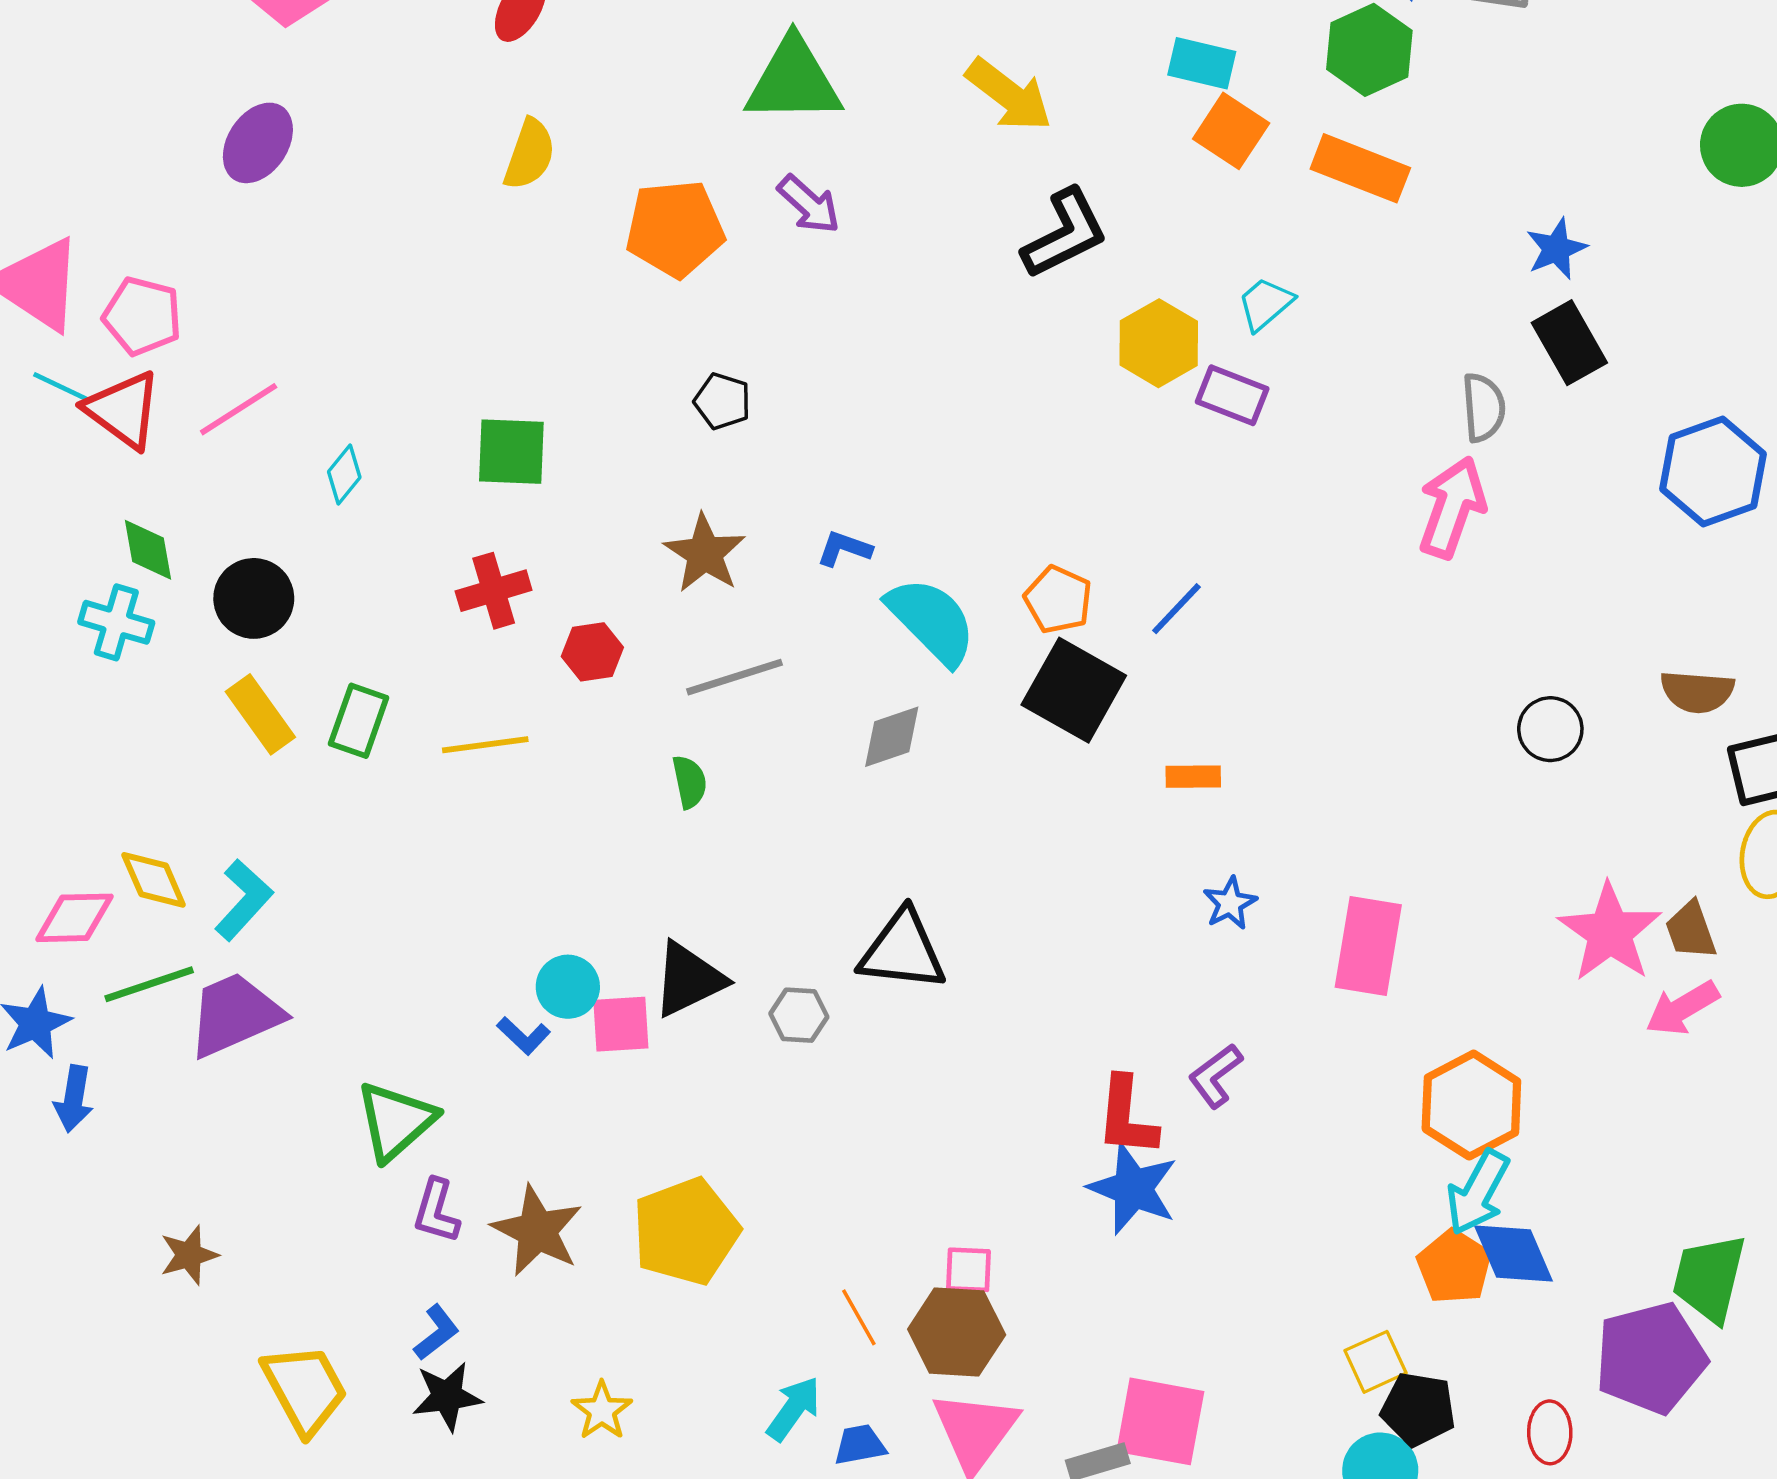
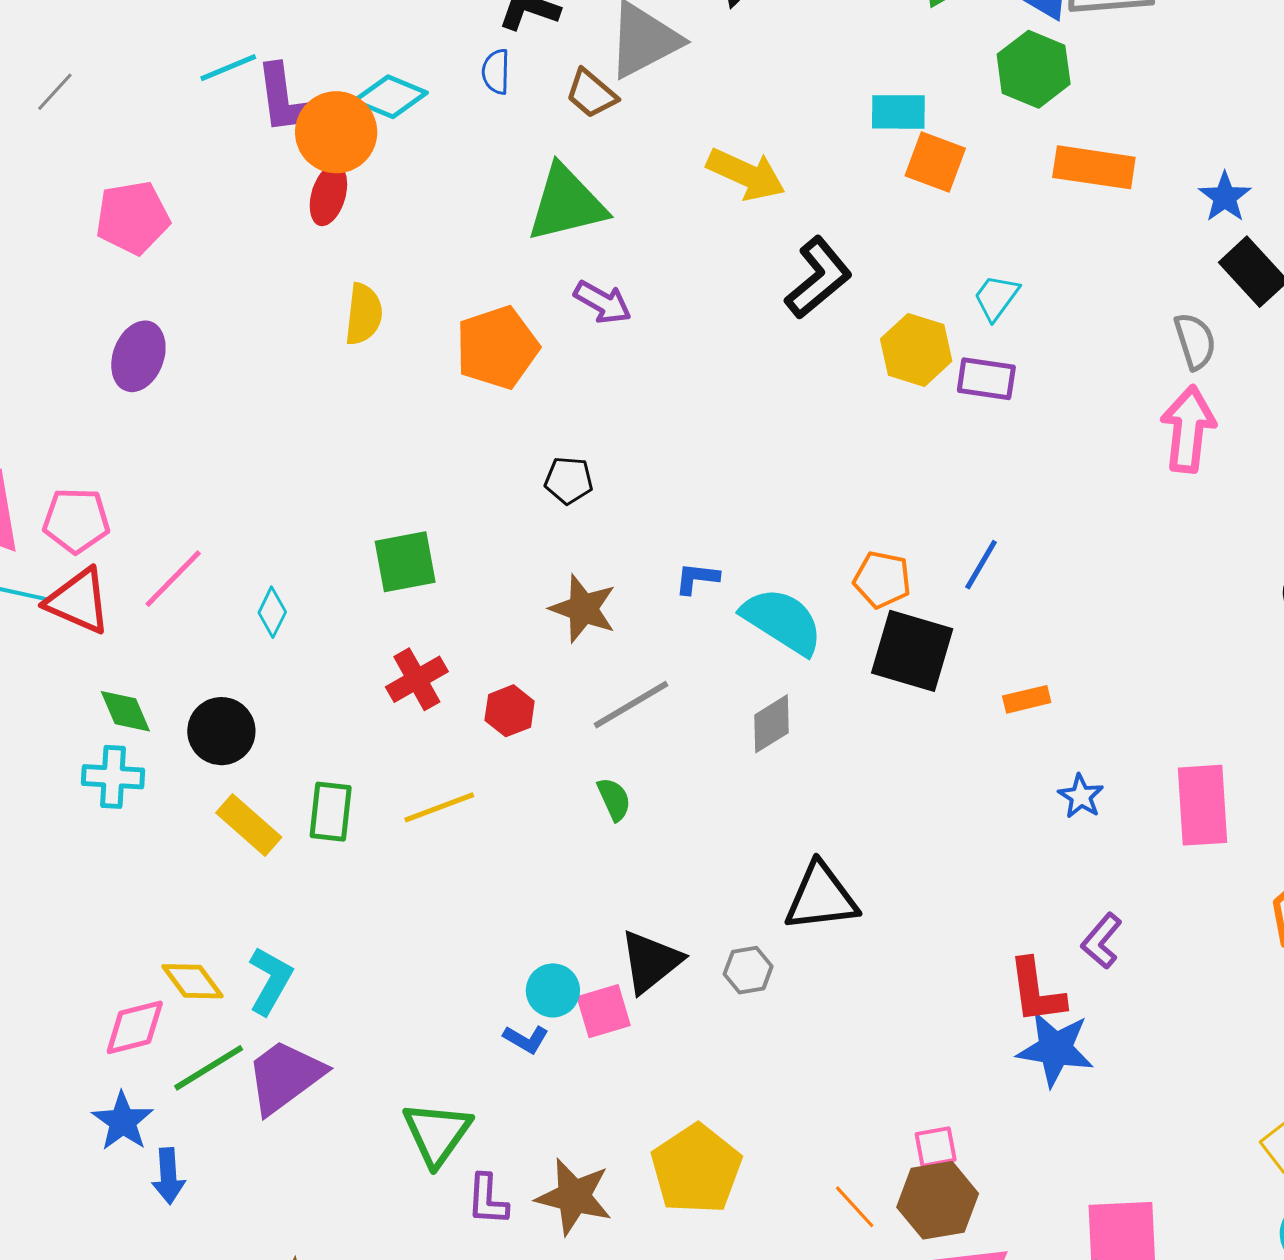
orange rectangle: (1360, 168) -> (1094, 167), moved

